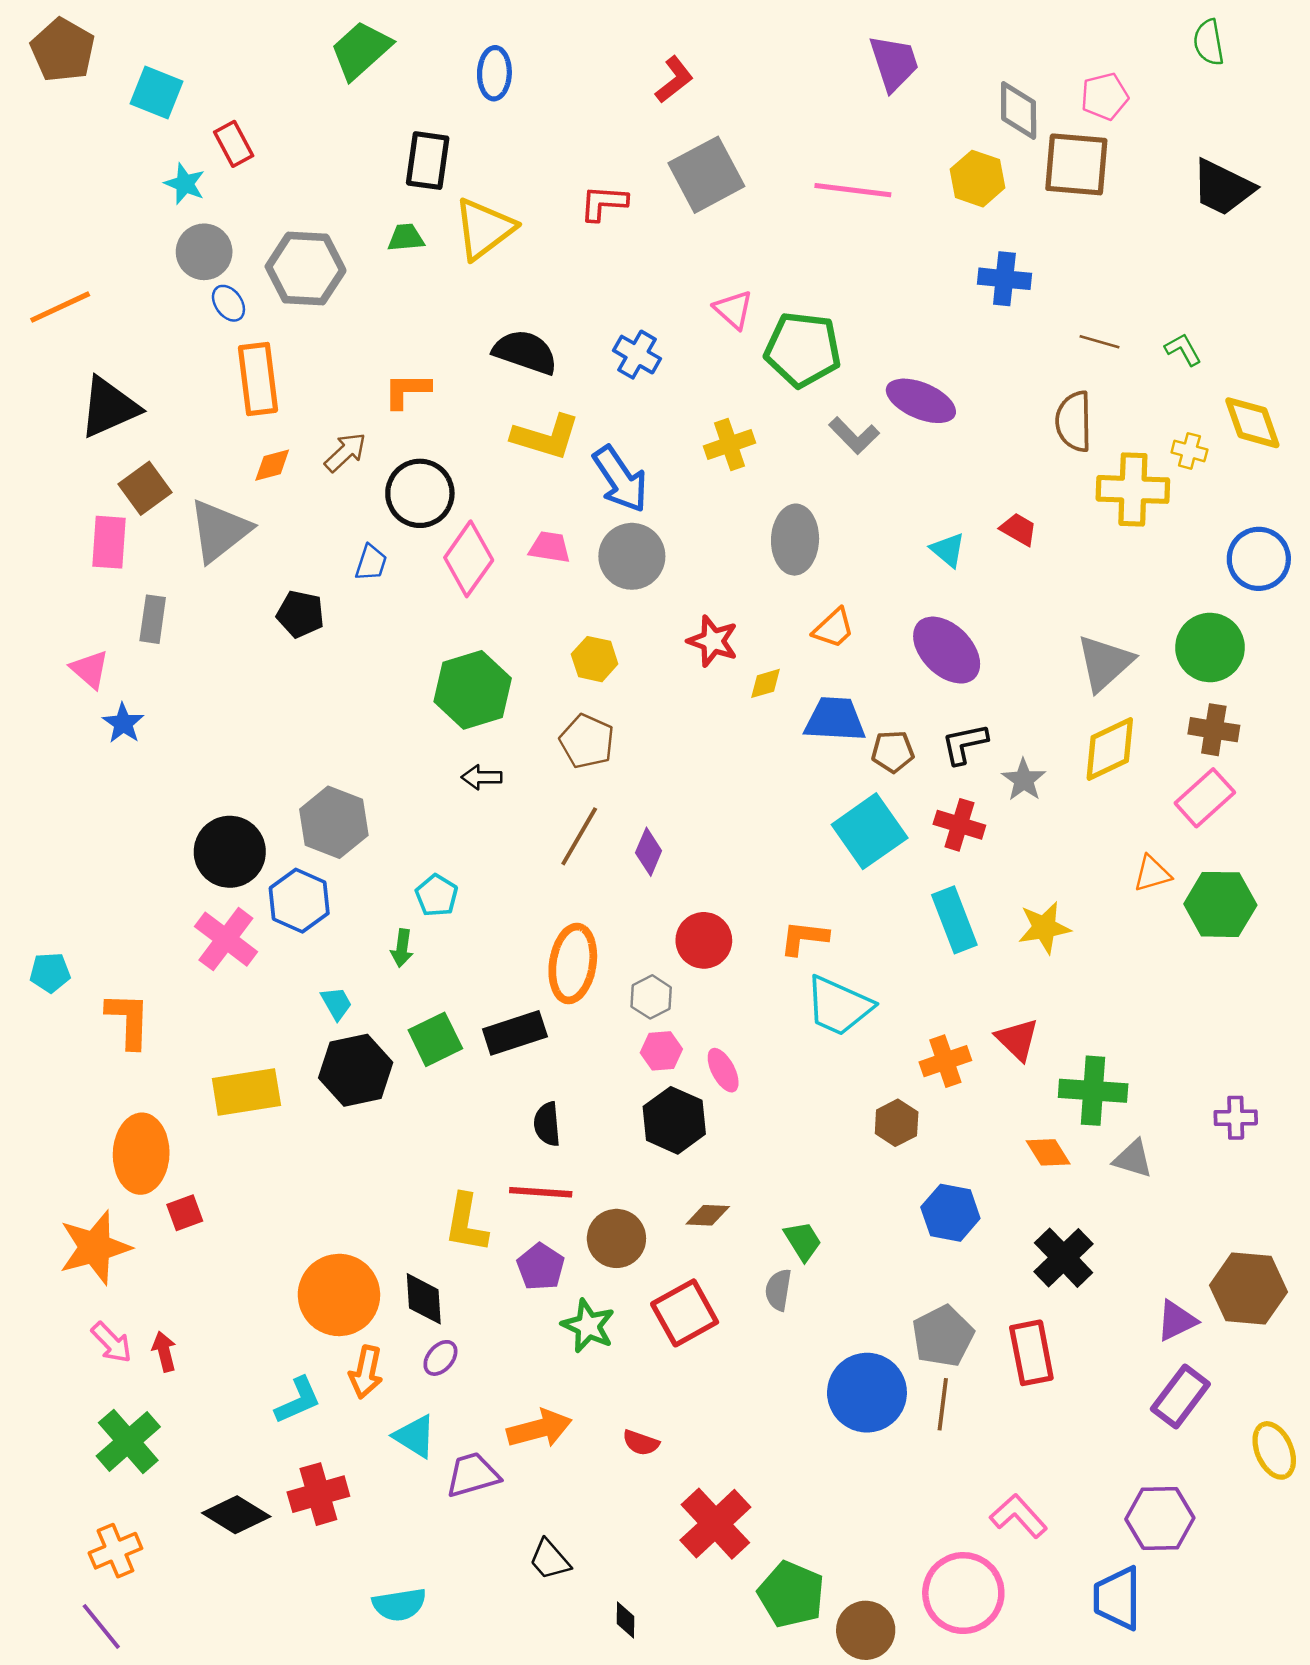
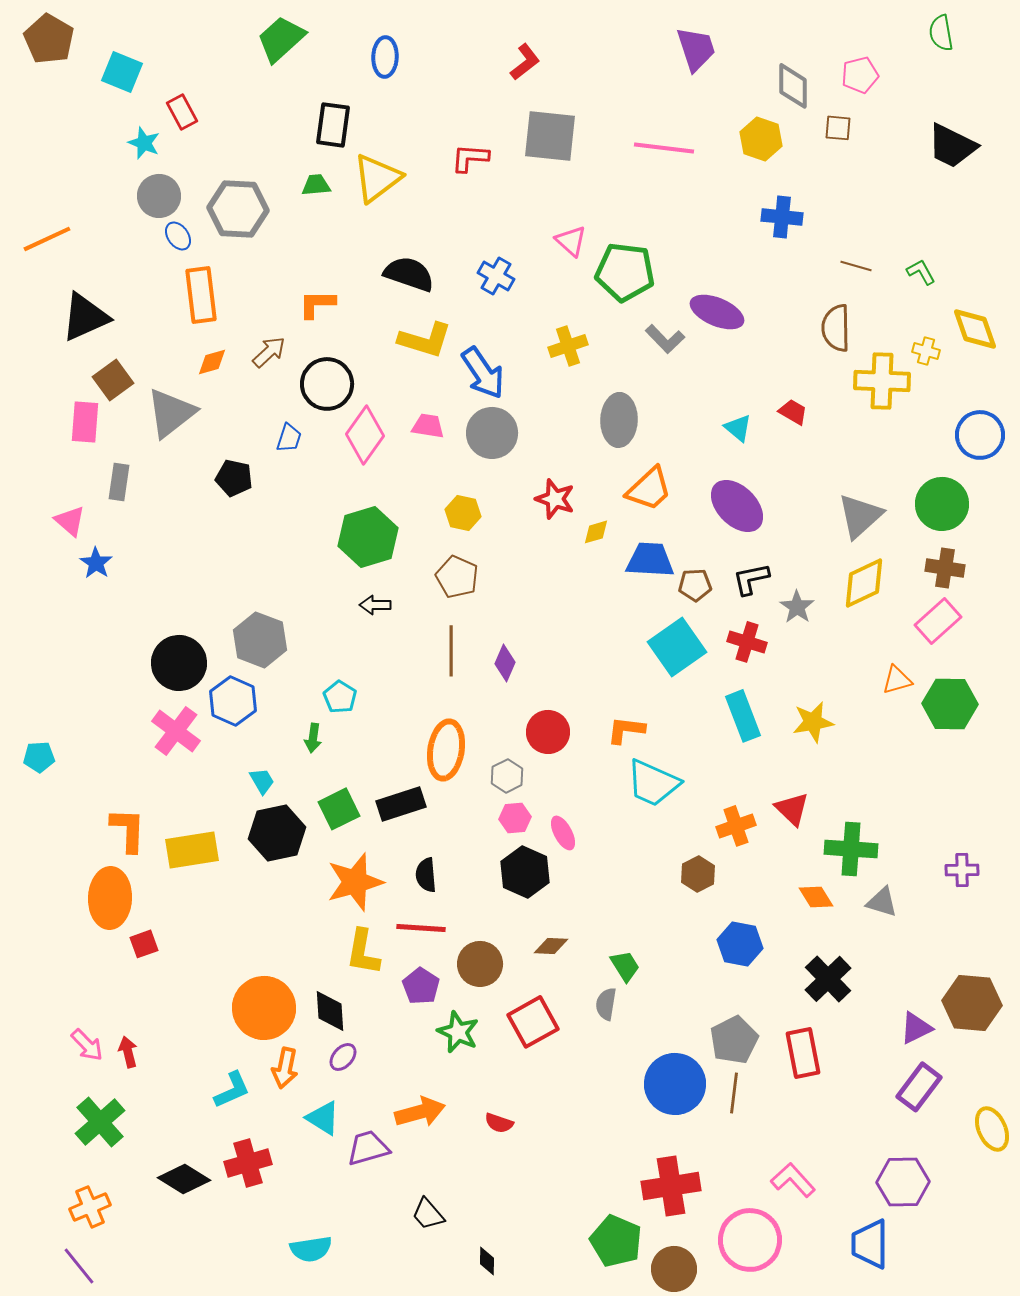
brown square: (1076, 164) -> (838, 128), size x0.5
gray square: (706, 175) -> (550, 136), turned 34
orange trapezoid: (834, 628) -> (649, 489), size x1.4
brown line: (579, 836) -> (451, 651), turned -30
orange L-shape: (128, 1020) -> (128, 830), moved
orange star: (95, 1247) -> (355, 882), moved
red cross: (715, 1524) -> (671, 1186), moved, turned 34

